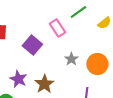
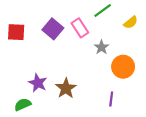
purple square: (32, 45) -> (53, 29), moved
gray star: (71, 59) -> (101, 47), moved

